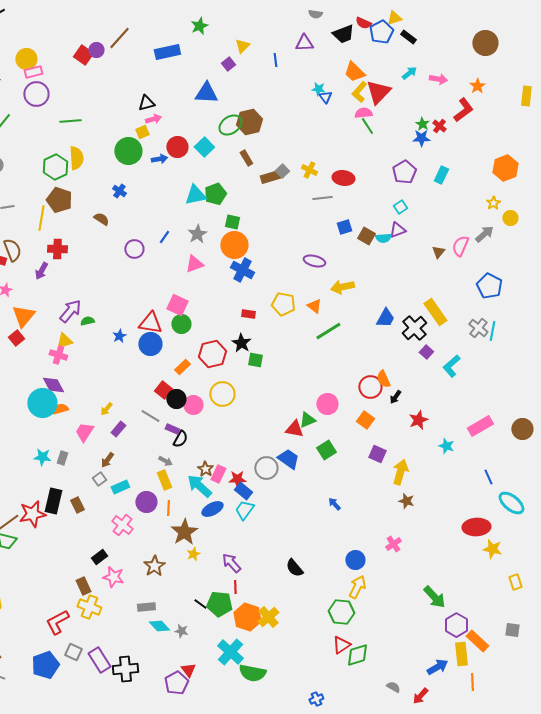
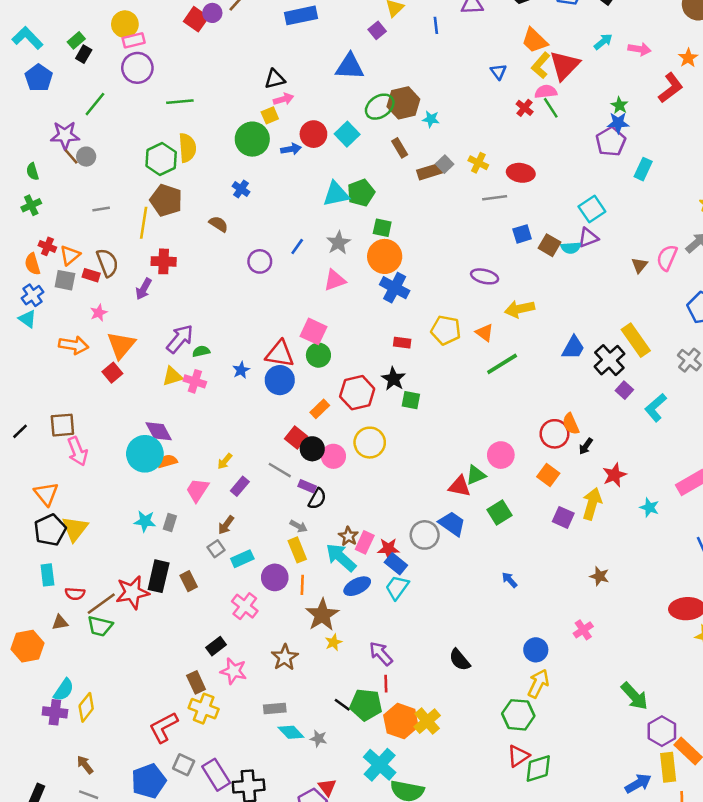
cyan star: (318, 89) -> (431, 119), moved
red cross: (439, 126) -> (525, 108), moved
purple pentagon: (404, 172) -> (611, 142), moved
cyan square: (400, 207) -> (592, 209), size x1.5
pink cross: (58, 355) -> (195, 381), moved
yellow arrow: (400, 472) -> (592, 504), moved

